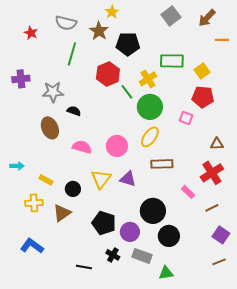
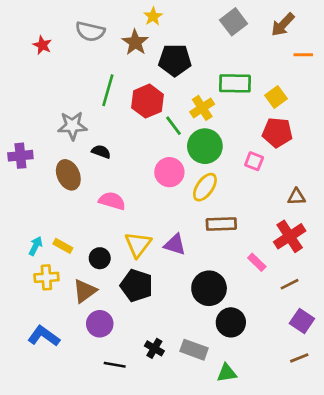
green line: (72, 54) -> (108, 90), moved
purple cross: (21, 79) -> (20, 156), moved
pink circle: (117, 146) -> (169, 172), moved
cyan arrow: (17, 166) -> (36, 246), moved, turned -64
black pentagon: (104, 223) -> (137, 286), moved
purple circle: (130, 232) -> (100, 324), moved

